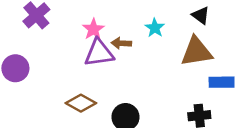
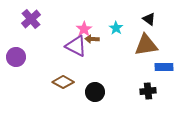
pink star: (93, 29) -> (84, 29), moved
purple triangle: (99, 53) -> (76, 46), turned 35

